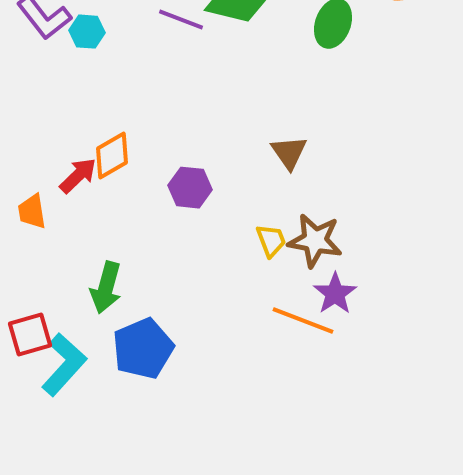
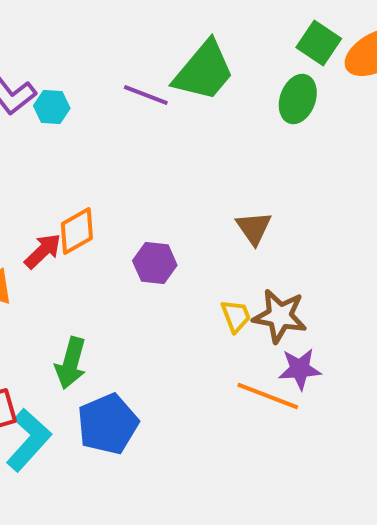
purple star: (335, 294) -> (300, 369), turned 30

